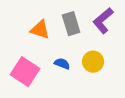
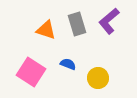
yellow circle: (93, 62) -> (98, 78), moved

